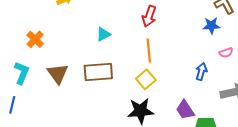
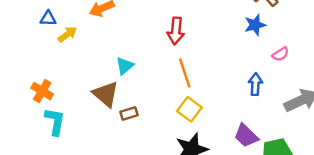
brown rectangle: (98, 72) -> (129, 113), size x0.5
cyan L-shape: (22, 73) -> (55, 121), moved
brown triangle: (58, 74) -> (106, 94), moved

